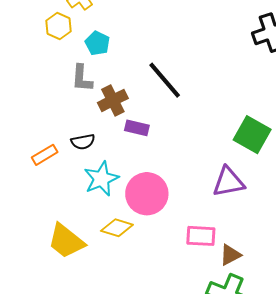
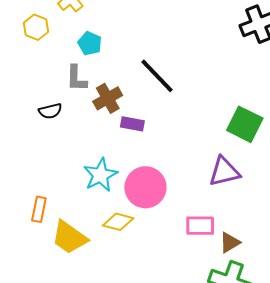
yellow hexagon: (58, 26) -> (36, 27), moved
black semicircle: (83, 142) -> (50, 111), moved
orange rectangle: (45, 155) -> (39, 209), moved, turned -45

